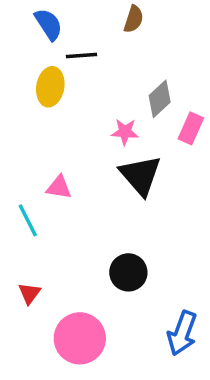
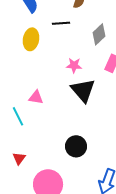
black line: (82, 56) -> (61, 23), moved
gray diamond: (160, 99) -> (99, 34), moved

